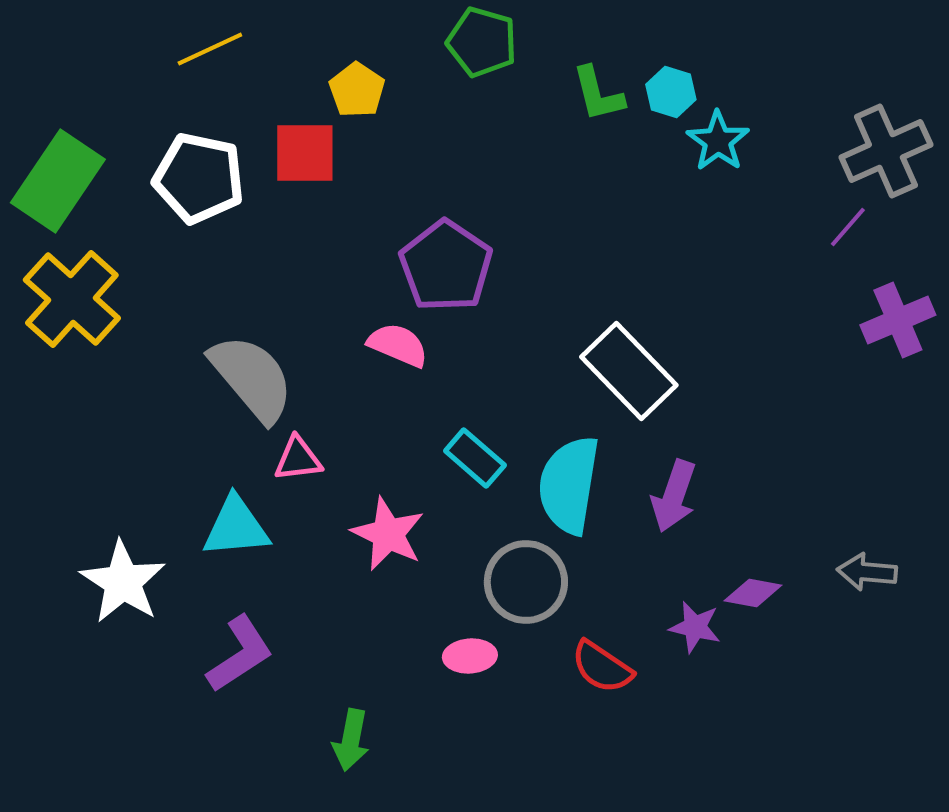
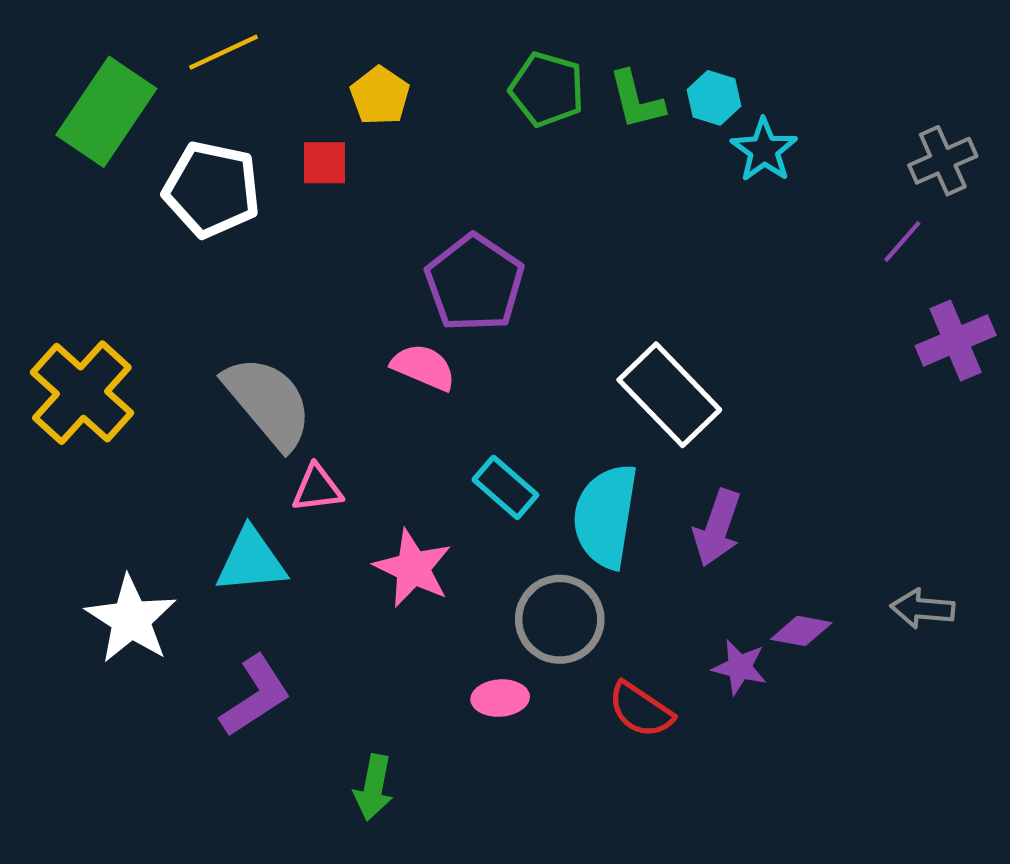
green pentagon: (482, 42) -> (547, 89), moved
gray cross: (886, 151) -> (943, 161), size x0.7
red square: (305, 153) -> (325, 163), size x0.7
green rectangle: (58, 181) -> (106, 112), moved
yellow cross: (72, 299) -> (82, 393), moved

